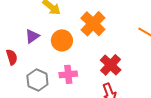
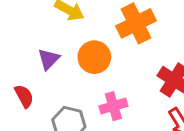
orange cross: (93, 24) -> (136, 23), turned 30

